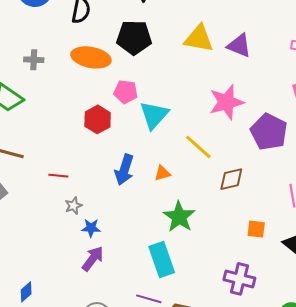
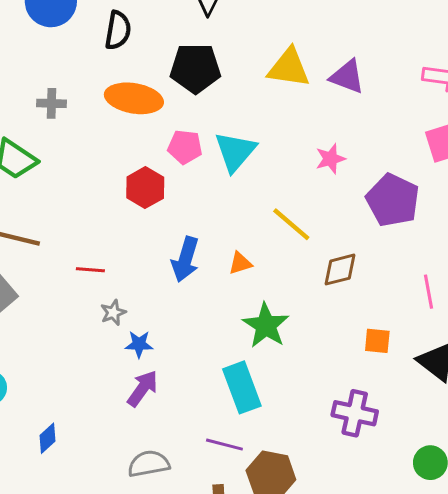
pink star: (226, 102) -> (330, 159), size x0.6
cyan triangle: (154, 115) -> (235, 152), moved

